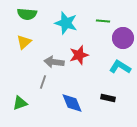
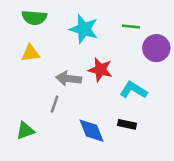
yellow triangle: (24, 42) -> (30, 53), turned 35
red star: (79, 55) -> (100, 70), turned 30
cyan L-shape: (120, 67) -> (133, 90), moved
black rectangle: (108, 98) -> (127, 124), moved

